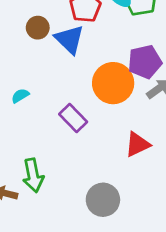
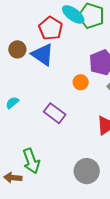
orange circle: (113, 83) -> (81, 82), size x0.5

